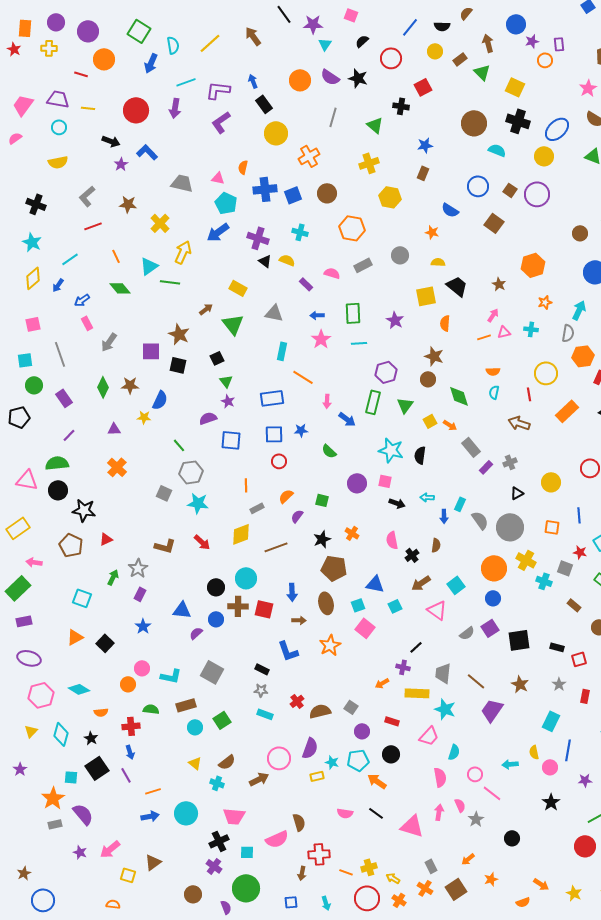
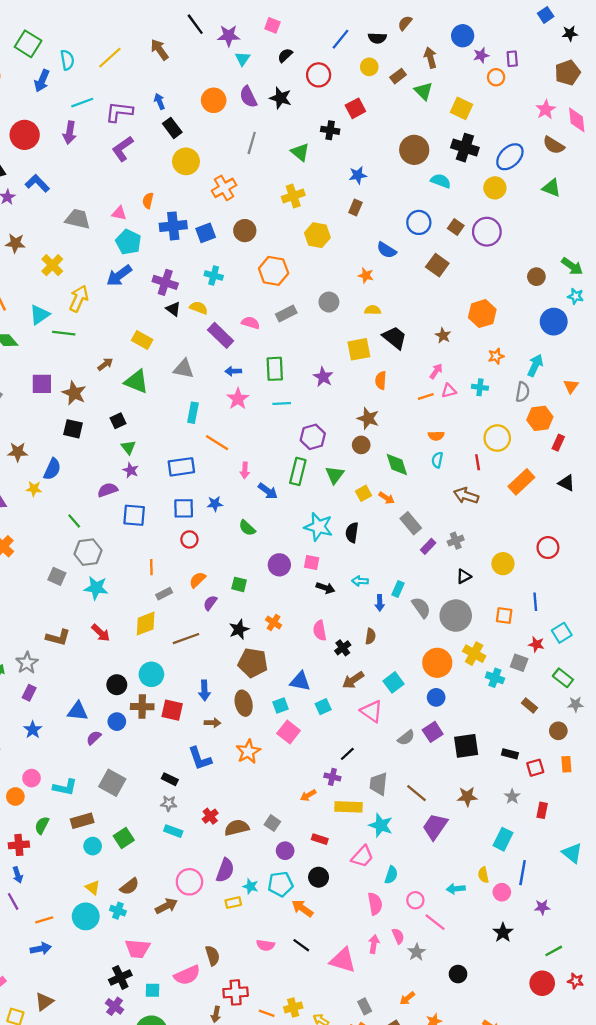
purple semicircle: (330, 77) -> (248, 97), turned 30
purple rectangle: (306, 284) -> (221, 335), size x1.6
green triangle: (233, 324) -> (136, 382), turned -30
purple square: (151, 351) -> (42, 384), moved
brown star: (520, 684) -> (467, 797), turned -30
green semicircle: (151, 709) -> (42, 825), turned -70
cyan circle: (186, 813) -> (86, 916), moved

